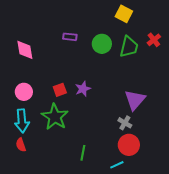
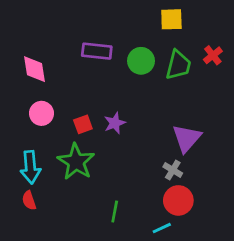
yellow square: (124, 14) -> (171, 19), turned -30
purple rectangle: (70, 37) -> (97, 51), size x1.5
pink circle: (24, 92) -> (41, 113), moved

